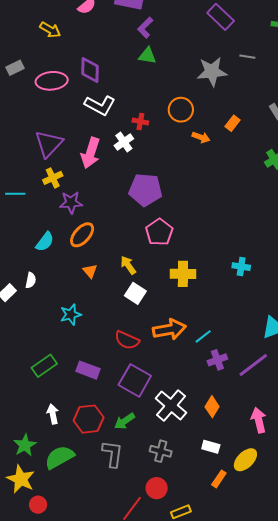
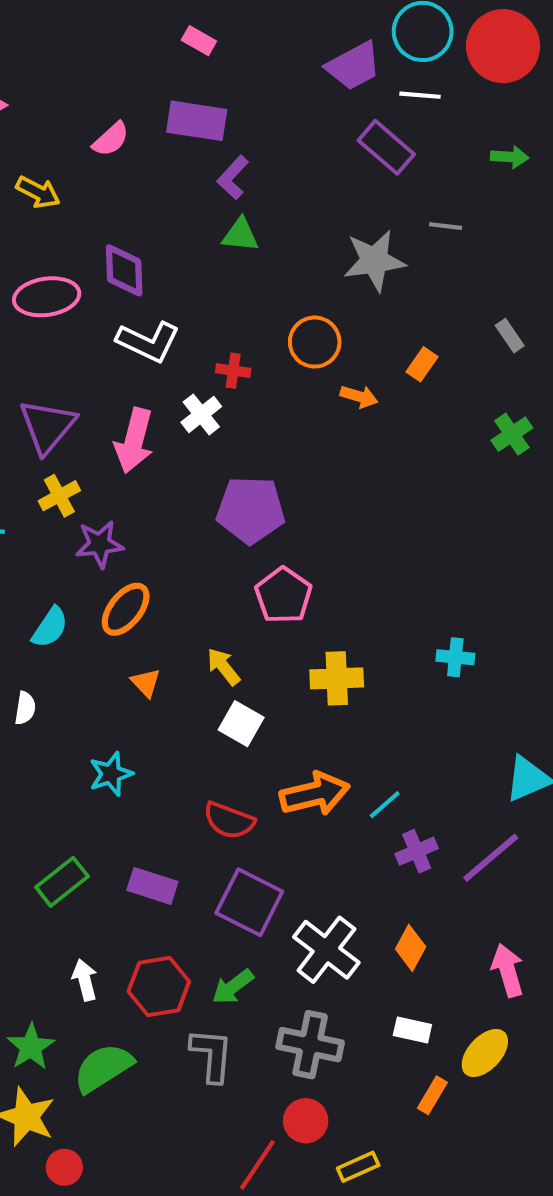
gray cross: (161, 451) -> (310, 1045), size x1.4

